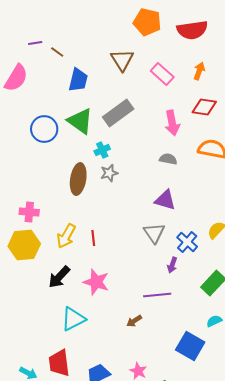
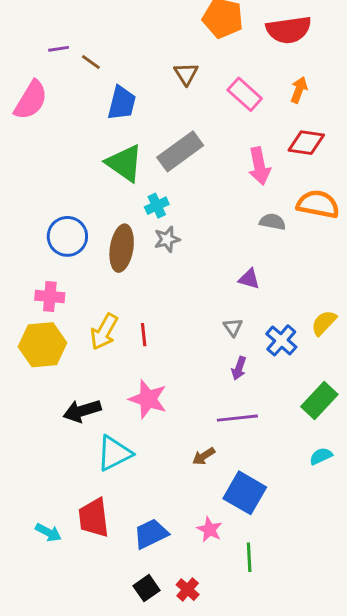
brown triangle: (122, 60) -> (186, 74), size x0.7
blue circle: (44, 129) -> (67, 236), moved
gray semicircle: (168, 159) -> (273, 222), moved
purple triangle: (165, 200) -> (249, 279), size x0.7
gray triangle: (154, 233) -> (233, 327), size x0.6
purple arrow: (172, 265) -> (239, 368), moved
black arrow: (59, 277) -> (82, 411), moved, turned 30
blue square: (190, 346) -> (245, 493), moved

